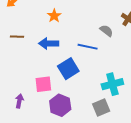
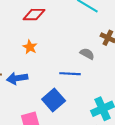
blue arrow: (49, 43) -> (17, 78), moved

